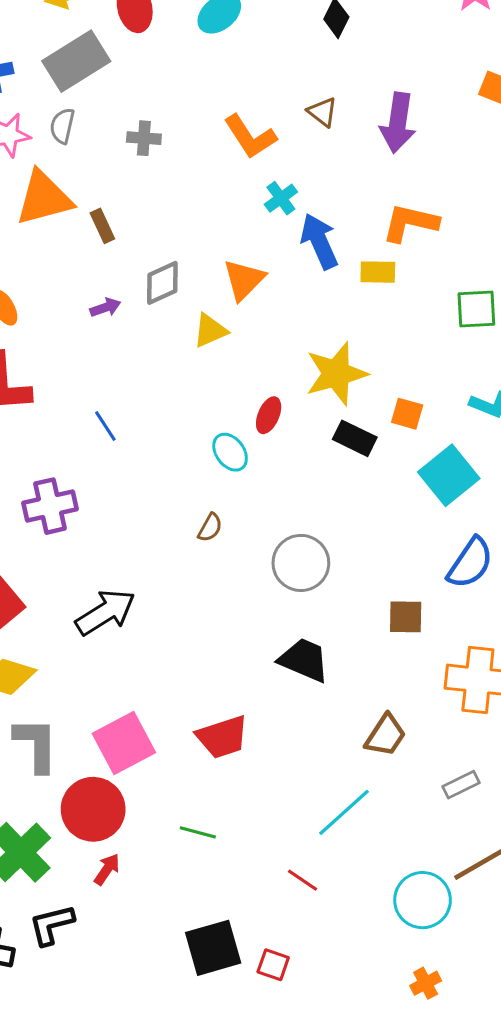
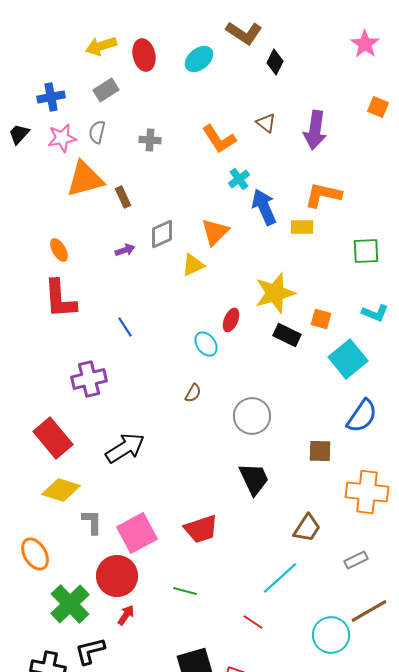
gray rectangle: (76, 61) -> (106, 90), size x0.6
black trapezoid: (304, 660) -> (254, 479), turned 42
gray L-shape: (36, 745) -> (92, 522), moved, size x0.7

